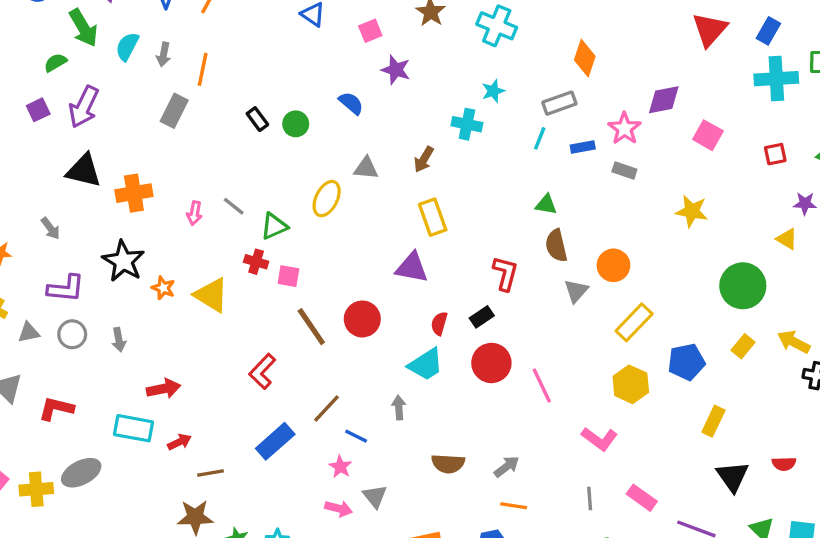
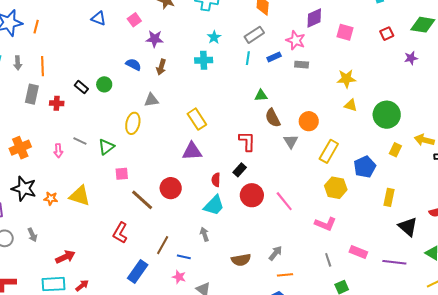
brown arrow: (424, 159) -> (161, 67), moved
yellow triangle: (787, 239) -> (351, 105), moved
red cross: (256, 262) -> (57, 103), moved

